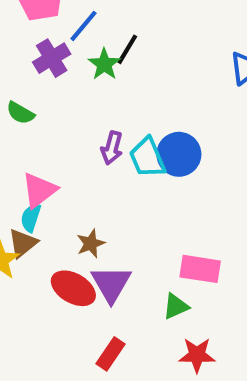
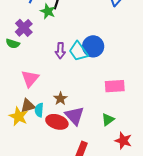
purple cross: (52, 58) -> (24, 28), moved
cyan semicircle: (31, 218) -> (39, 110), moved
brown triangle: (23, 243) -> (28, 106), turned 35
pink rectangle: (200, 269) -> (115, 86), moved
red star: (197, 355) -> (123, 141), turned 30

